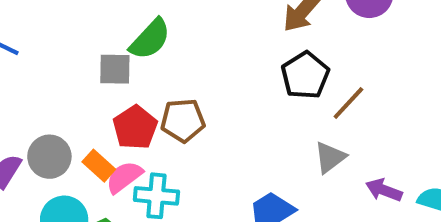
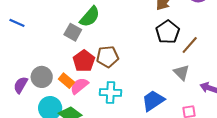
gray square: (115, 69) -> (73, 32), turned 30
gray triangle: (330, 157) -> (181, 72), turned -36
cyan cross: (156, 196) -> (111, 93), moved

